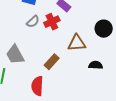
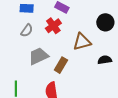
gray semicircle: (33, 22) -> (27, 31), moved
gray trapezoid: (15, 55) -> (38, 56), moved, turned 105

